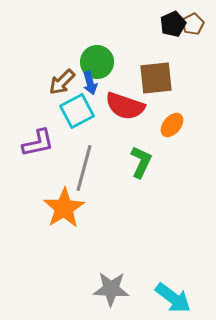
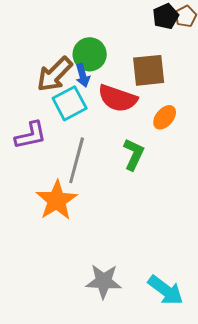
brown arrow: (62, 82) -> (55, 74), size x1.4

